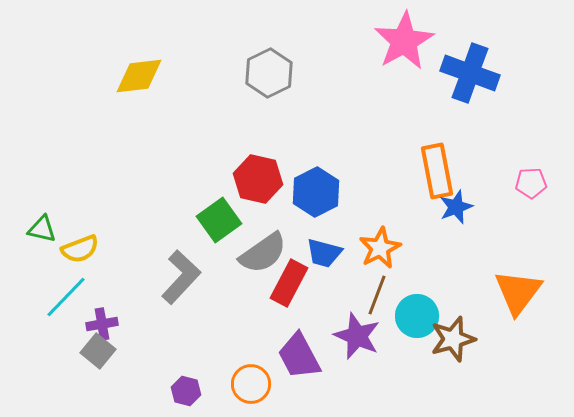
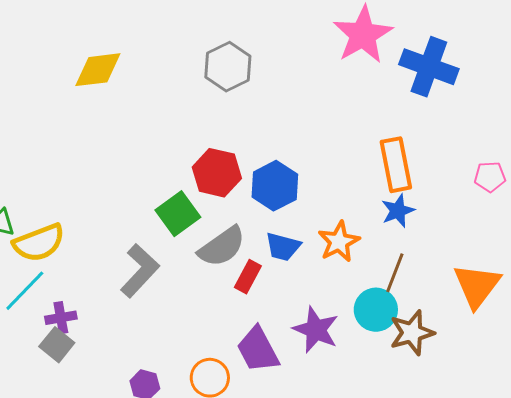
blue star: (456, 207) -> (398, 211), moved
yellow semicircle: (80, 249) -> (39, 243), size x1.4
red rectangle: (289, 283) -> (248, 277), size x0.7
brown line: (377, 295) -> (395, 273), moved

